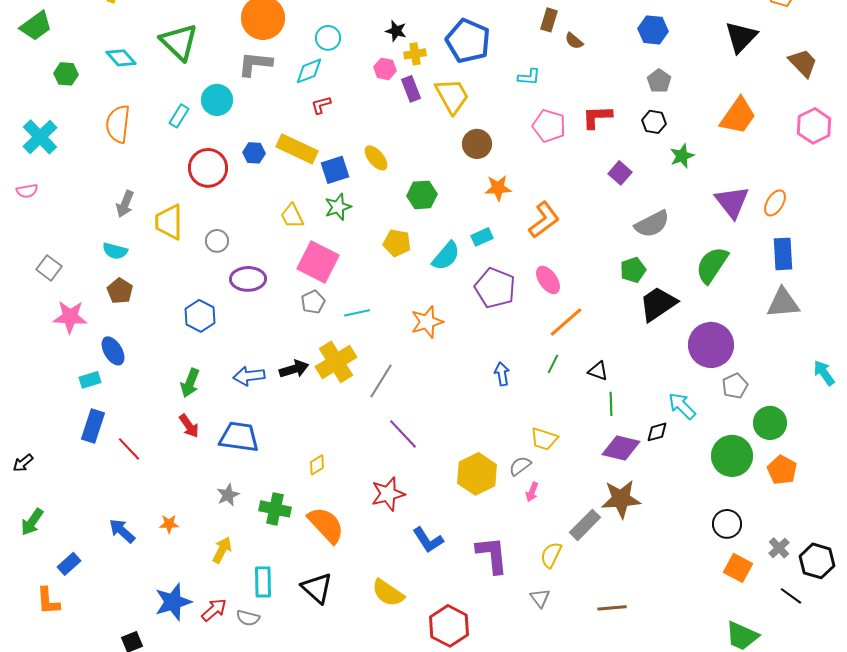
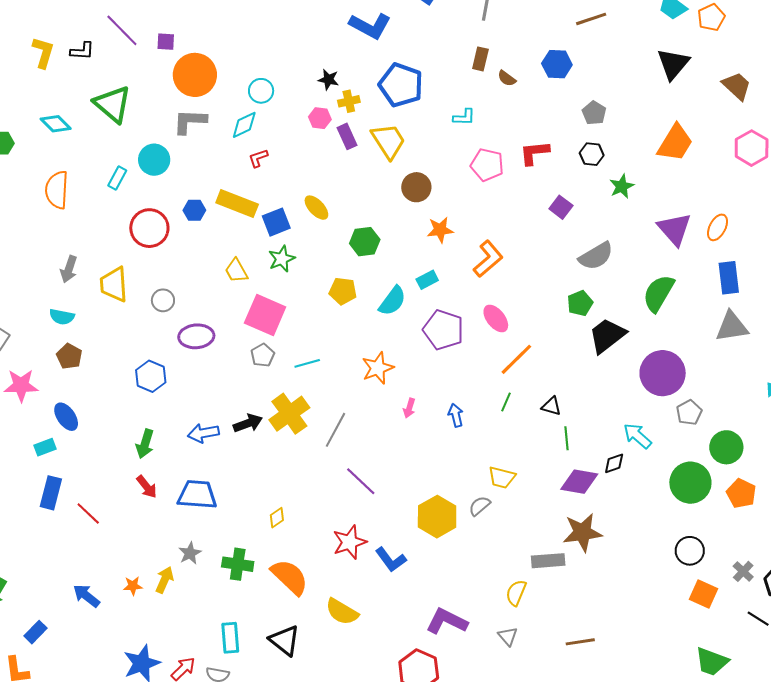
blue hexagon: (653, 30) -> (557, 64), moved
pink arrow: (532, 492) -> (409, 408), moved
gray rectangle: (585, 525) -> (548, 561), turned 44
blue L-shape: (428, 540) -> (391, 560), moved
yellow arrow: (222, 550) -> (165, 580), moved
purple L-shape: (492, 555) -> (447, 621), moved, turned -54
yellow semicircle: (388, 593) -> (342, 612), moved

